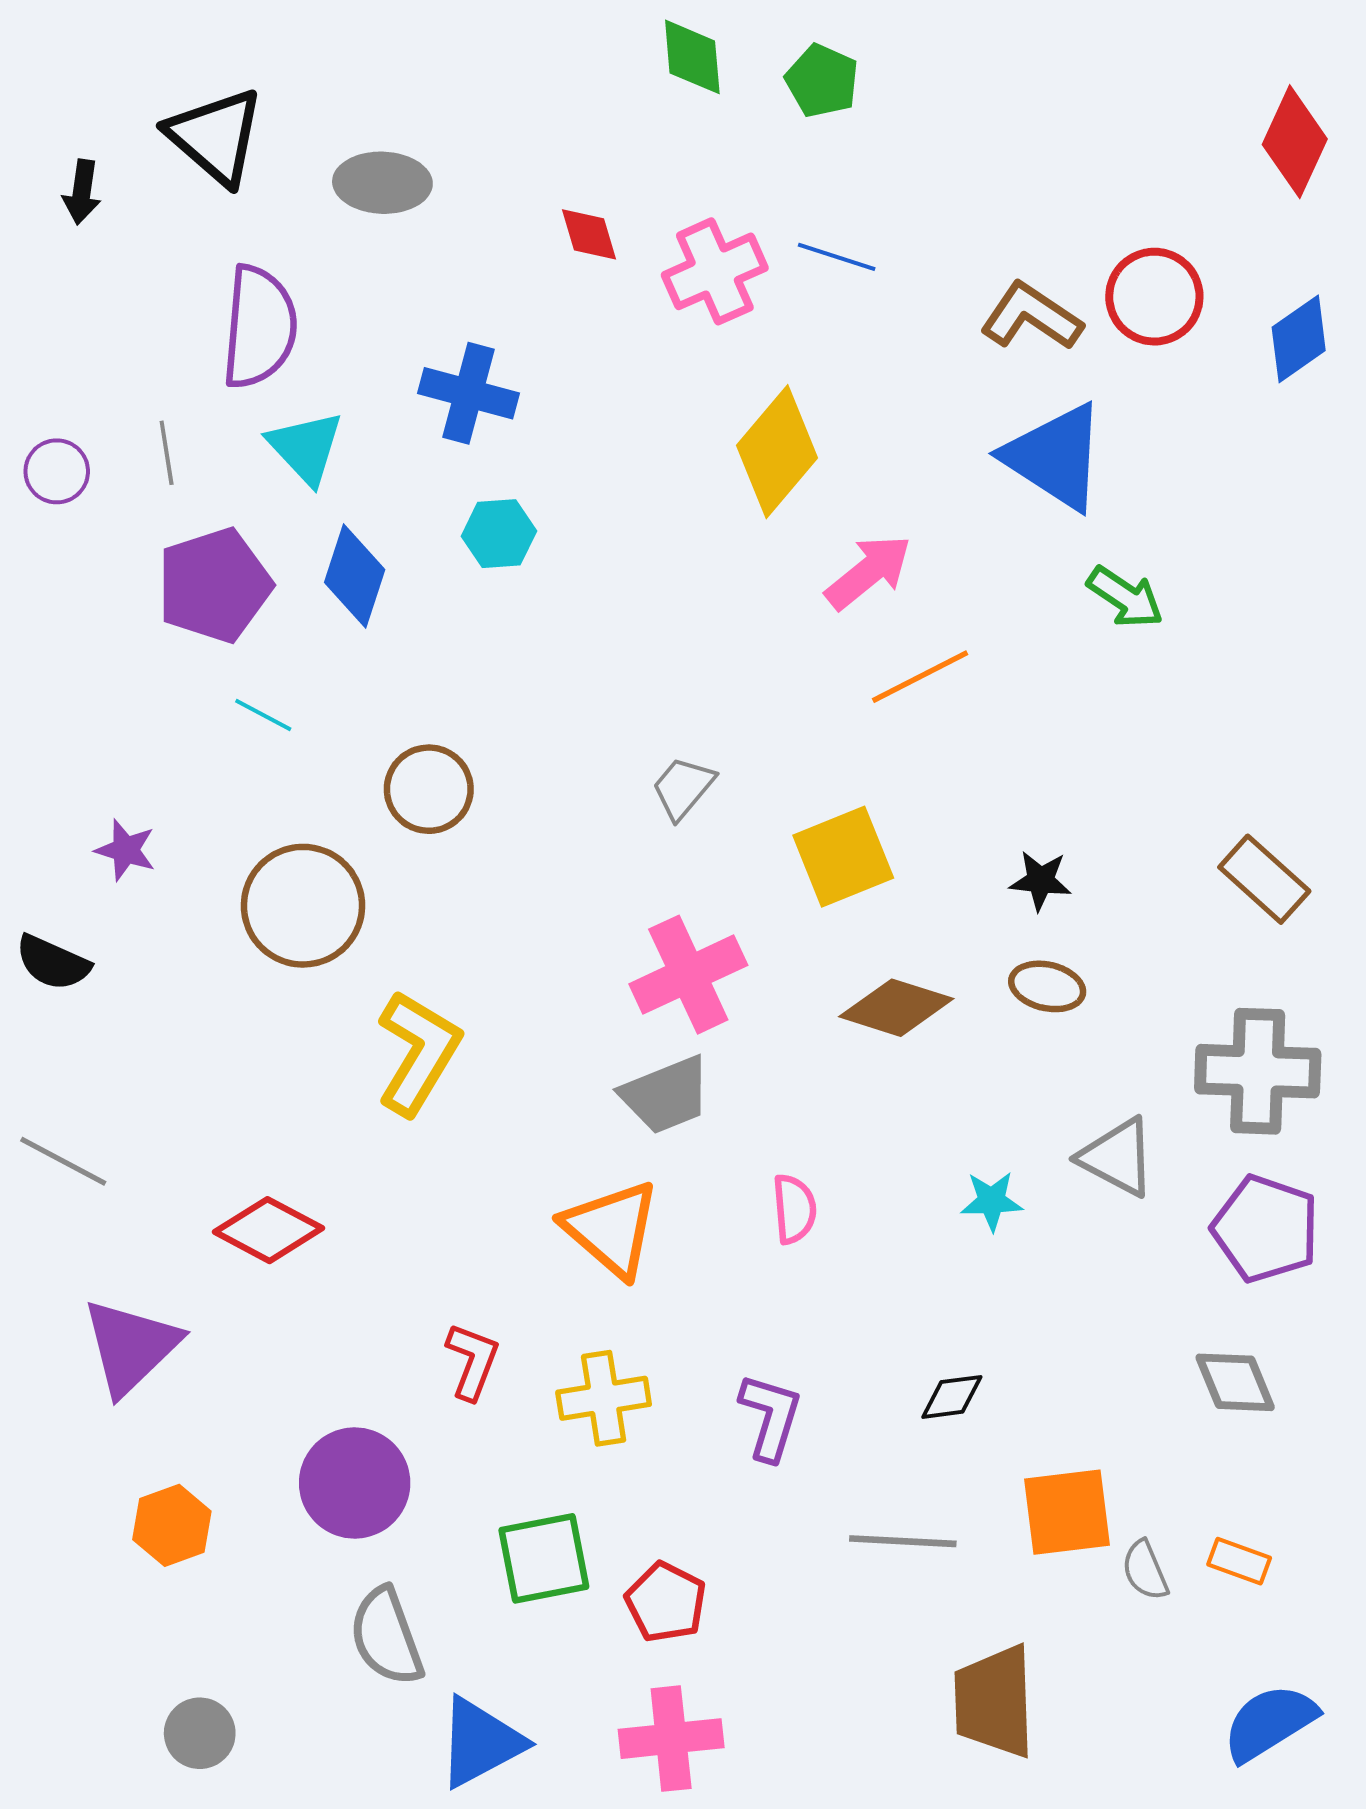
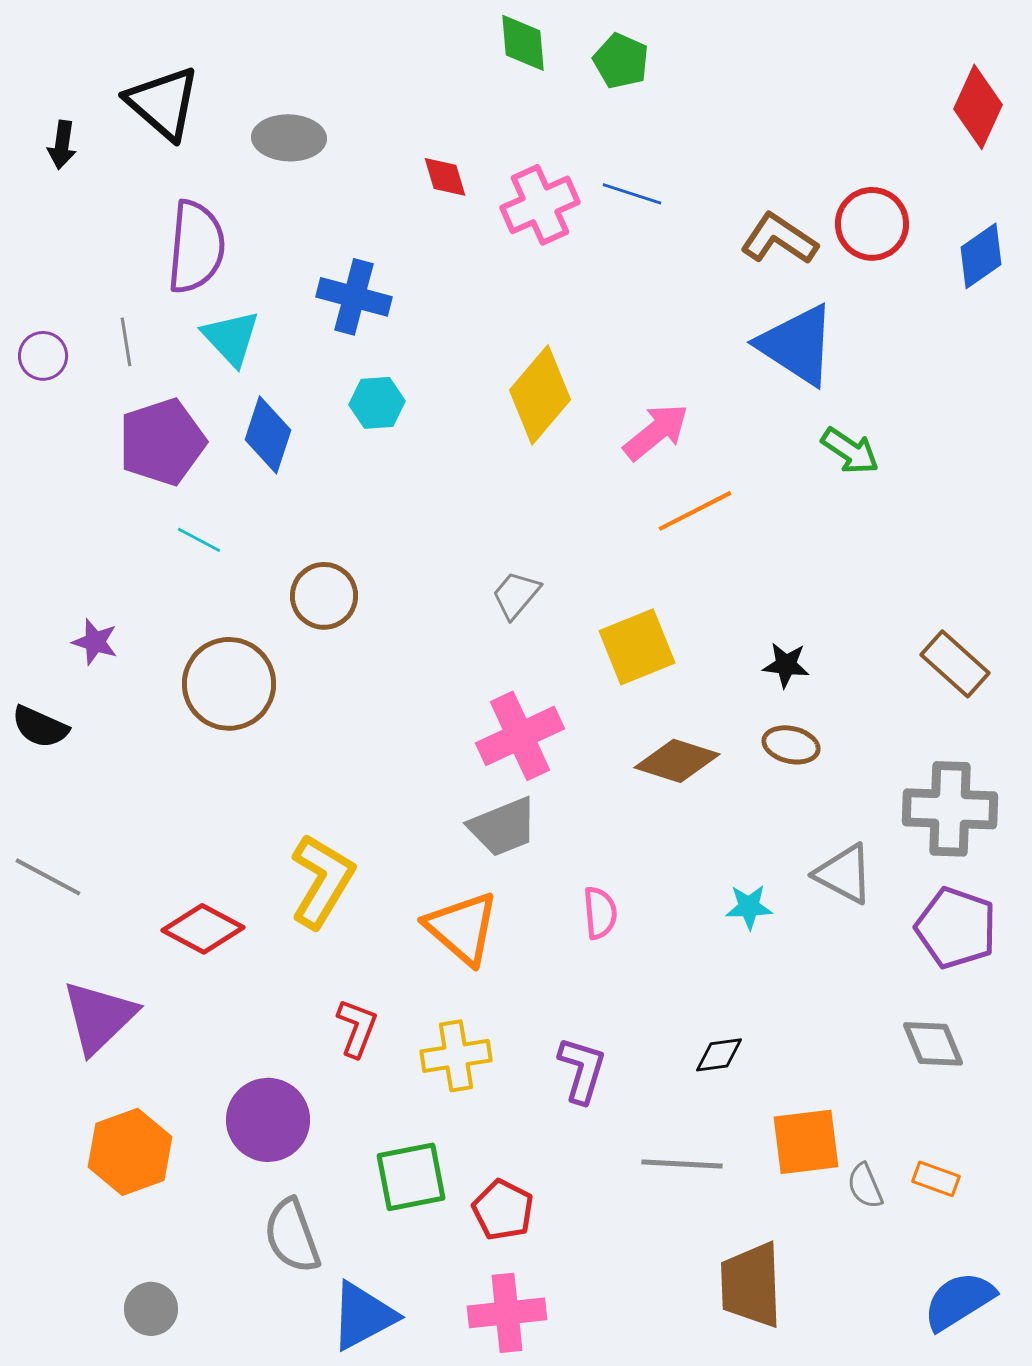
yellow diamond: (777, 452) -> (540, 395), moved
yellow L-shape: (418, 1053) -> (322, 881), moved
orange hexagon: (172, 1525) -> (130, 1152), size x1.4

